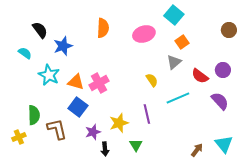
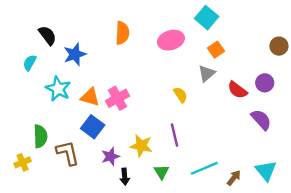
brown circle: (229, 30) -> (279, 46), moved
cyan semicircle: (25, 53) -> (30, 63), turned -96
cyan line: (178, 98) -> (204, 168), moved
yellow star: (119, 123) -> (141, 146), turned 30

